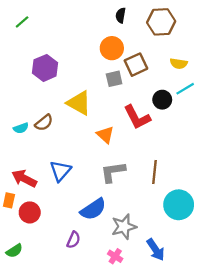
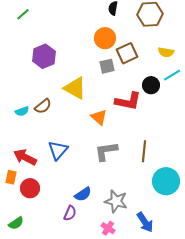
red L-shape: (137, 117) -> (128, 101), turned -52
blue semicircle: (93, 209) -> (83, 194), moved, size x0.7
gray star: (124, 227) -> (116, 201), turned 30

